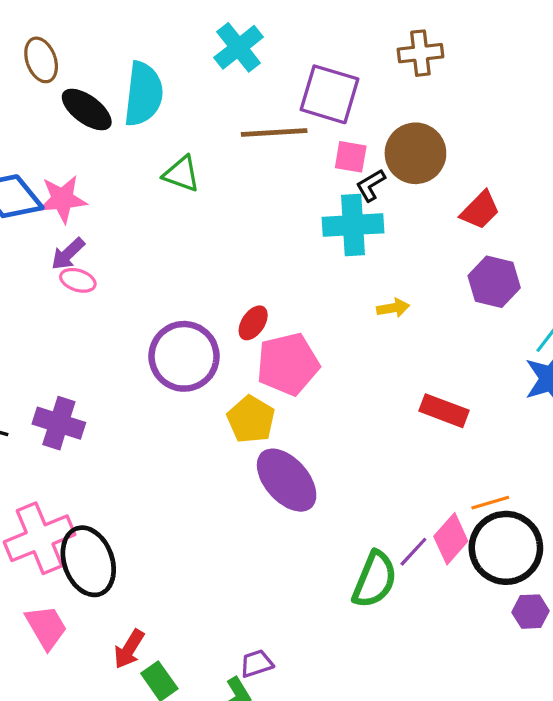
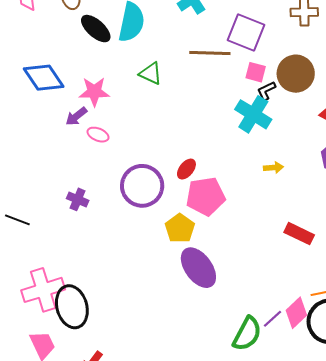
pink star: (62, 199) -> (94, 92), moved
cyan cross: (353, 225) -> (253, 114), turned 30
pink ellipse: (78, 280) -> (98, 135), moved
purple cross: (59, 423) -> (78, 199), moved, size x0.7

